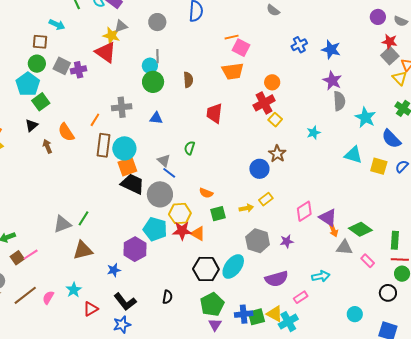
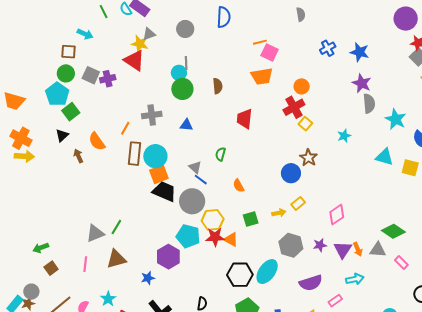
gray semicircle: (273, 10) -> (301, 14), turned -136
purple circle: (378, 17) -> (406, 19), size x1.5
orange semicircle: (206, 193) -> (239, 186), moved, turned 40
purple triangle: (328, 218) -> (343, 250), moved, turned 30
orange arrow: (333, 230) -> (358, 249), moved
pink line: (31, 255) -> (85, 264), moved, turned -49

